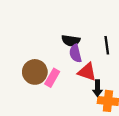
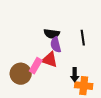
brown circle: (35, 72) -> (21, 74), moved
red triangle: (87, 72) -> (50, 60), moved

